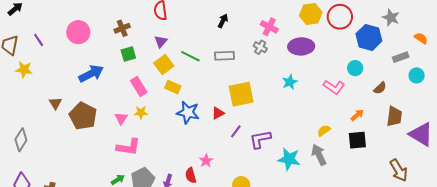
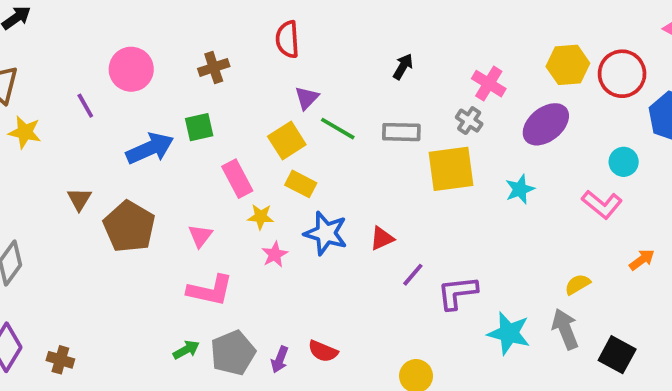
purple line: (39, 40) -> (85, 106), moved
purple triangle: (161, 42) -> (307, 98), moved
purple ellipse: (301, 46) -> (546, 124), turned -40
green square: (128, 54) -> (199, 127), moved
cyan circle: (355, 68) -> (624, 162), moved
yellow square: (241, 94) -> (451, 169), moved
yellow star: (141, 113) -> (261, 217), moved
black square: (357, 140) -> (617, 355), moved, turned 30
pink star: (206, 161) -> (275, 254), moved
red semicircle: (191, 175) -> (323, 351), turned -56

